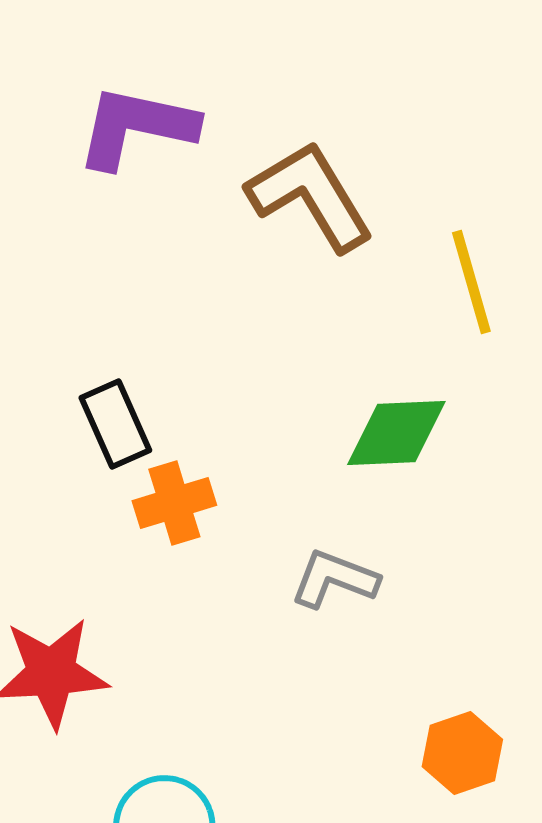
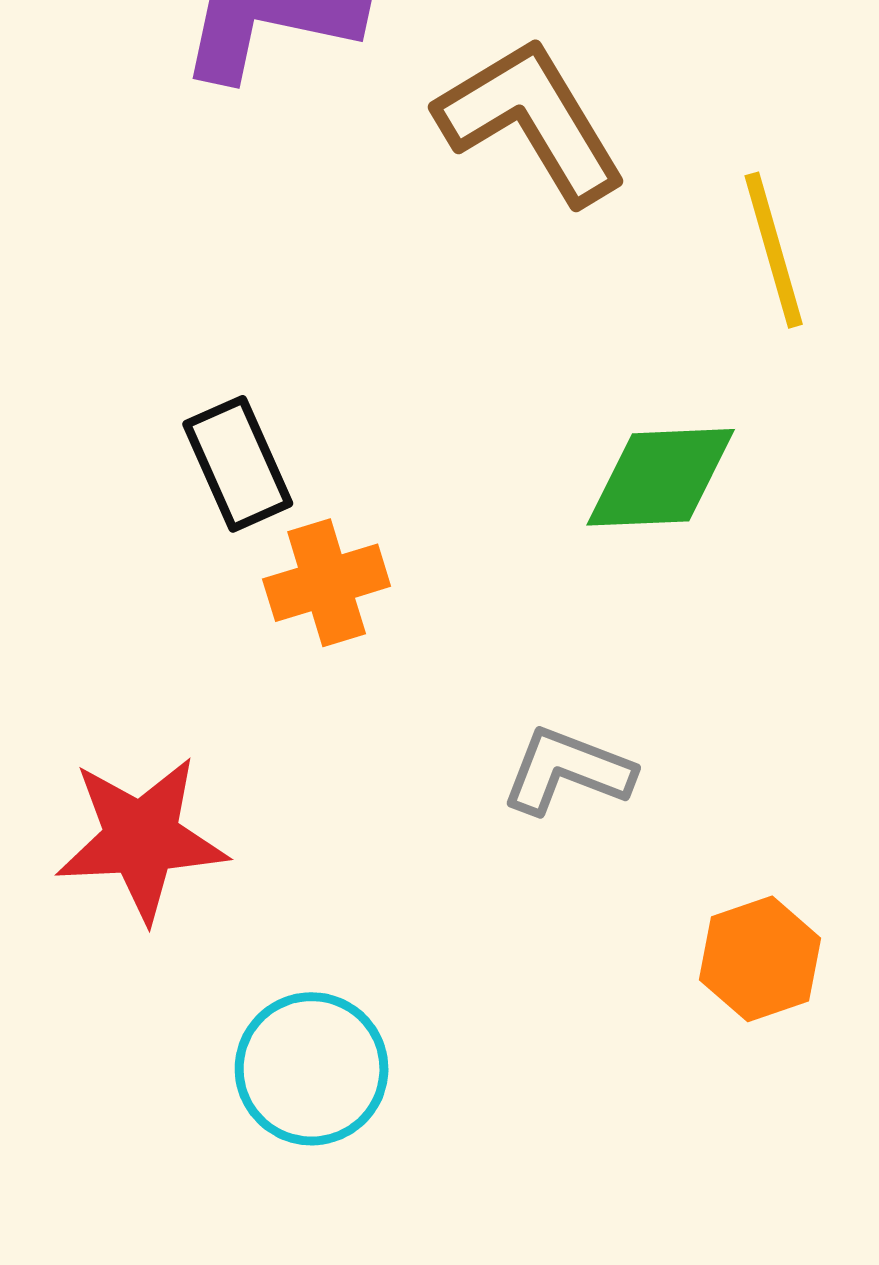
gray L-shape: (334, 579) -> (567, 771), moved

